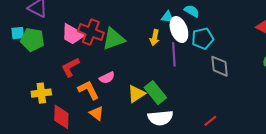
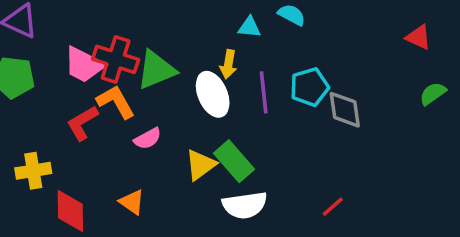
white ellipse: (179, 30) -> (213, 94), moved
cyan pentagon: (203, 38) -> (309, 87), moved
orange L-shape: (88, 90) -> (116, 102), moved

